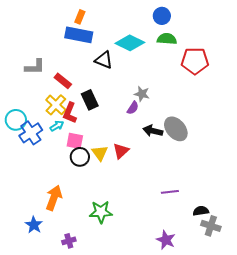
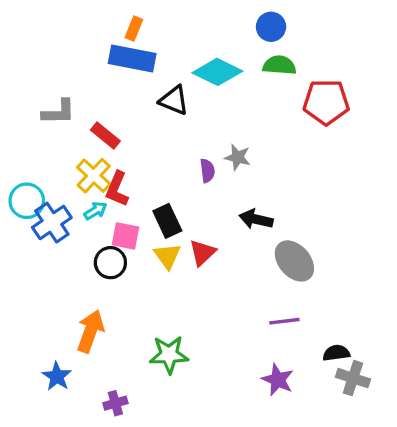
black rectangle: (90, 100) -> (167, 221), moved
purple semicircle: (133, 108) -> (207, 171), moved, turned -40
gray ellipse: (176, 129) -> (294, 261), moved
black circle: (80, 157) -> (110, 263), moved
purple star: (166, 240) -> (278, 380), moved

